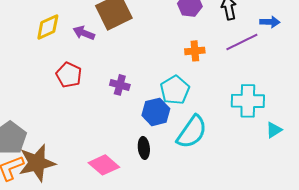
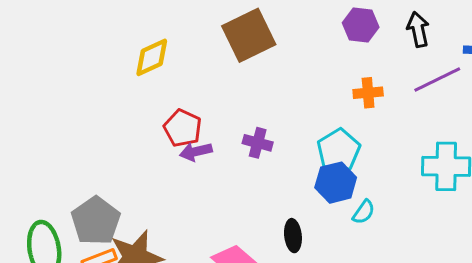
purple arrow: (84, 33) -> (196, 152), moved, turned -35
blue hexagon: (156, 112) -> (336, 183), moved
cyan semicircle: (192, 132) -> (364, 212), size x0.5

